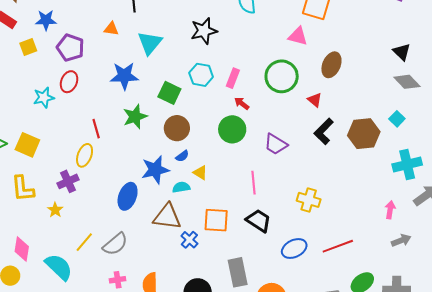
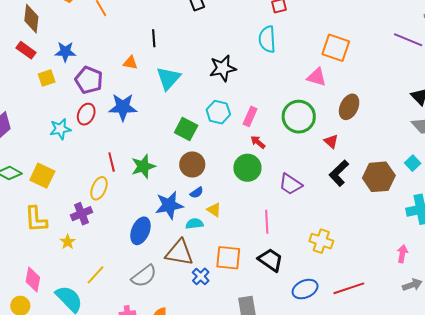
blue star: (124, 76) -> (123, 107), moved
green star: (135, 117) -> (143, 166), moved
gray semicircle: (115, 244) -> (144, 276), moved

